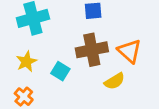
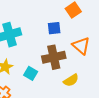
orange triangle: (130, 51) -> (81, 46), moved

